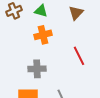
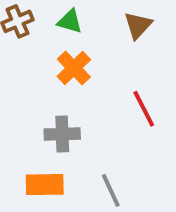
orange cross: (43, 35) -> (74, 68), turned -30

